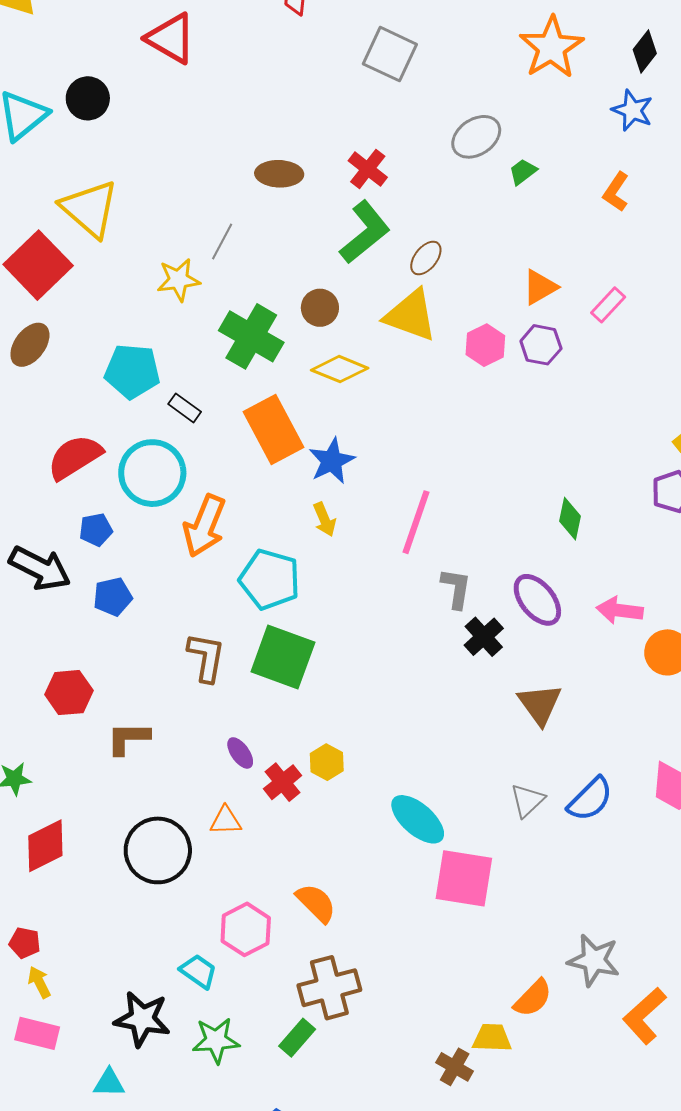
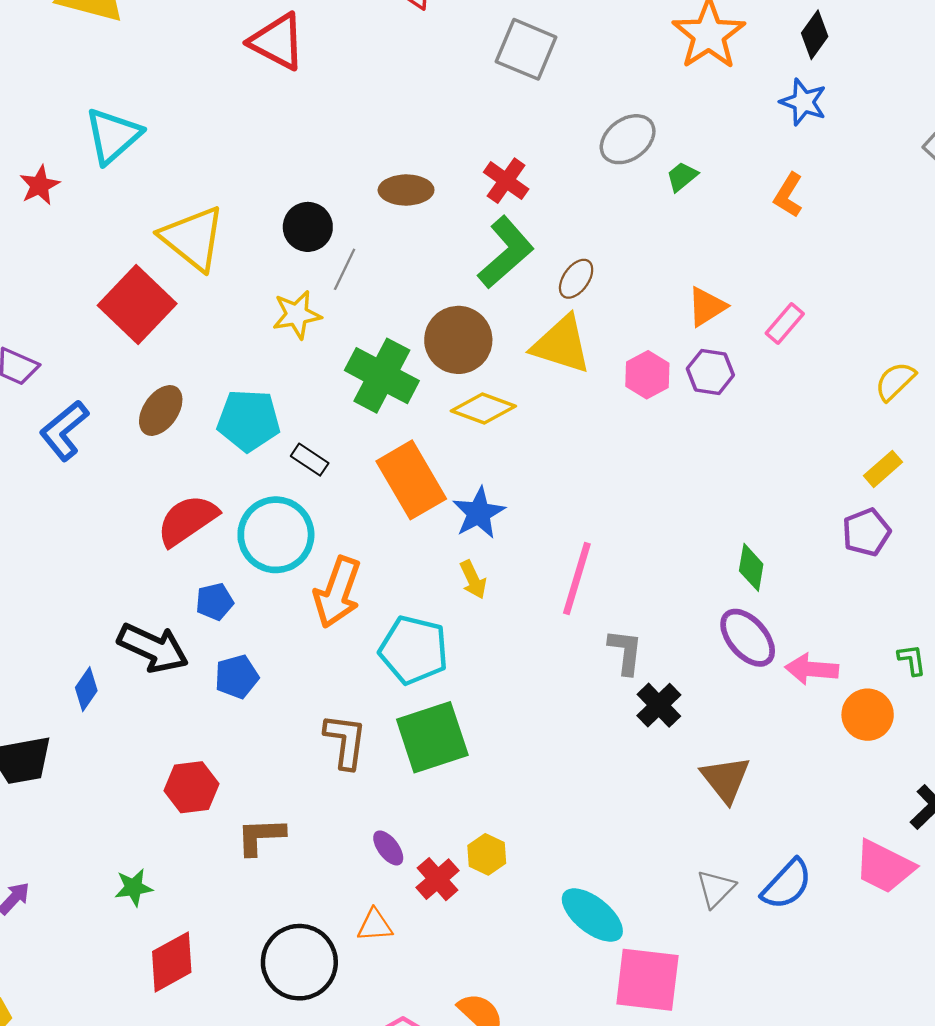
black circle: (88, 98) -> (308, 227), moved
brown circle: (320, 308) -> (458, 340), size x1.6
brown ellipse: (30, 345) -> (161, 410), moved
purple ellipse: (537, 600) -> (748, 638), moved
green square: (283, 657) -> (432, 737), turned -36

